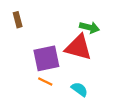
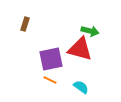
brown rectangle: (18, 20) -> (25, 24), turned 32

